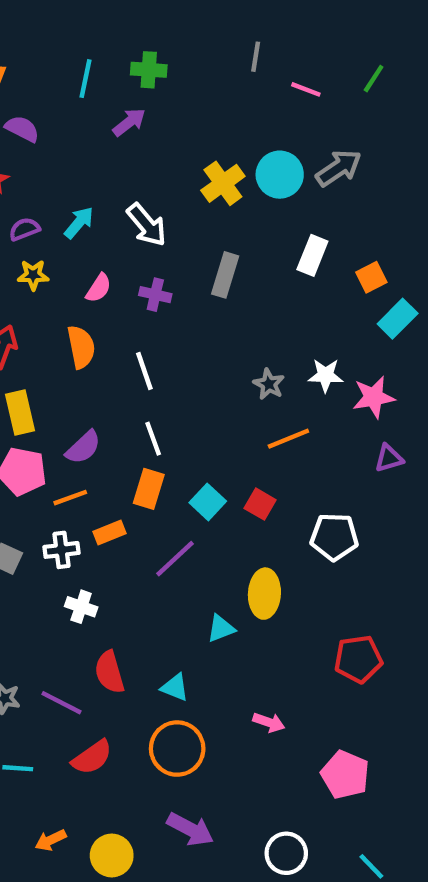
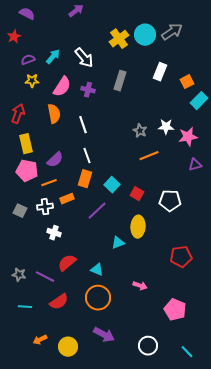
pink semicircle: (99, 288) -> (62, 87), size x1.5
red square: (260, 504) -> (137, 194), moved
red semicircle: (109, 672) -> (67, 263), turned 66

